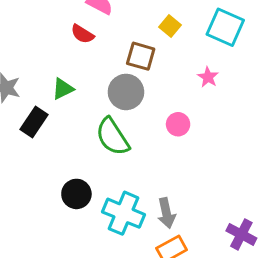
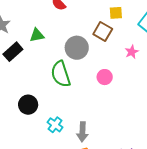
yellow square: (170, 26) -> (116, 13), turned 32
brown square: (141, 56) -> (103, 32), moved
cyan cross: (124, 213) -> (55, 125), size x0.6

